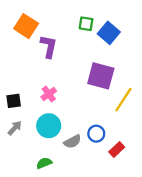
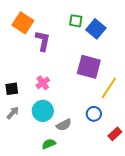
blue circle: (96, 134) -> (94, 114), moved
red rectangle: (117, 150) -> (115, 134), moved
green semicircle: (44, 163) -> (49, 144), moved

